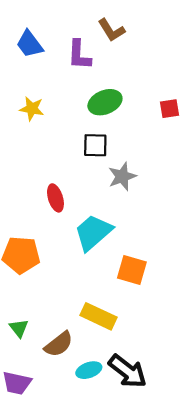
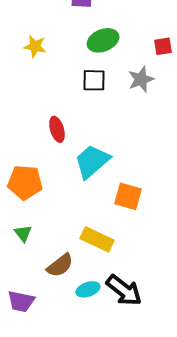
gray star: (122, 176) -> (141, 79), moved
green triangle: (19, 328) -> (23, 233), moved

